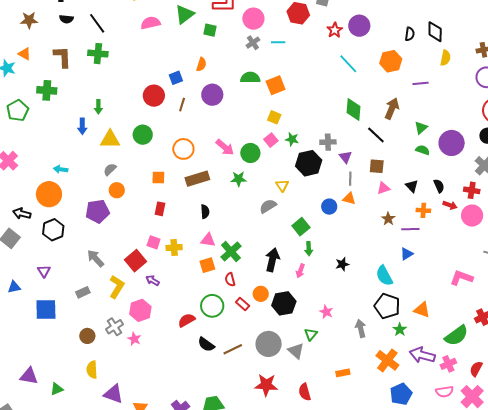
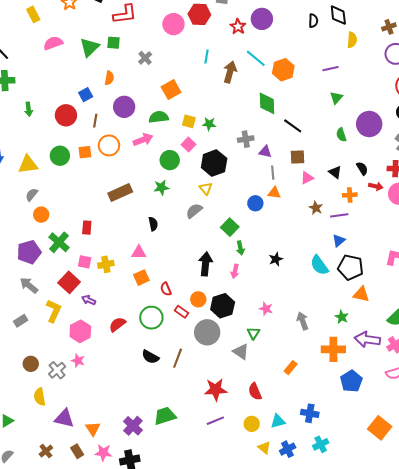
green triangle: (185, 14) -> (89, 47), moved
pink circle: (253, 19) -> (173, 24), moved
cyan line: (278, 42) -> (206, 56), moved, turned -72
gray cross: (253, 43) -> (145, 58), moved
orange hexagon: (391, 61) -> (283, 70), moved
green semicircle: (250, 78) -> (159, 117), moved
orange square: (276, 85) -> (171, 90), moved
green arrow: (98, 107) -> (29, 109), moved
brown arrow: (392, 109) -> (230, 72), moved
green triangle: (421, 128) -> (336, 98), moved
green star: (292, 139) -> (209, 124), moved
pink arrow: (225, 147) -> (143, 140), moved, turned -54
orange circle: (183, 149) -> (109, 145), moved
green semicircle: (423, 150) -> (341, 135), turned -120
purple triangle: (345, 157) -> (265, 152), turned -32
black hexagon: (309, 163) -> (214, 163), moved
orange square: (158, 178) -> (85, 152), moved
purple pentagon: (97, 211) -> (29, 252), moved
black semicircle: (205, 212) -> (153, 224), moved
green cross: (231, 252) -> (59, 242), moved
black pentagon: (387, 306) -> (351, 267), moved
red semicircle: (187, 320) -> (117, 324), moved
gray cross: (114, 327) -> (57, 370), moved
gray circle: (269, 344) -> (207, 332), moved
brown line: (233, 349) -> (178, 358), turned -36
orange cross: (387, 360) -> (333, 349), turned -30
orange rectangle: (343, 373) -> (291, 368), turned -32

